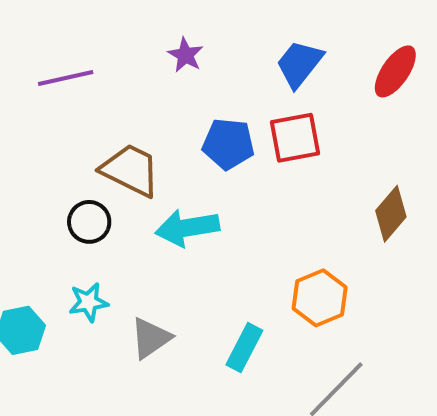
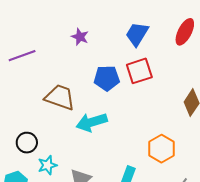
black circle: (89, 222) -> (27, 143), moved

